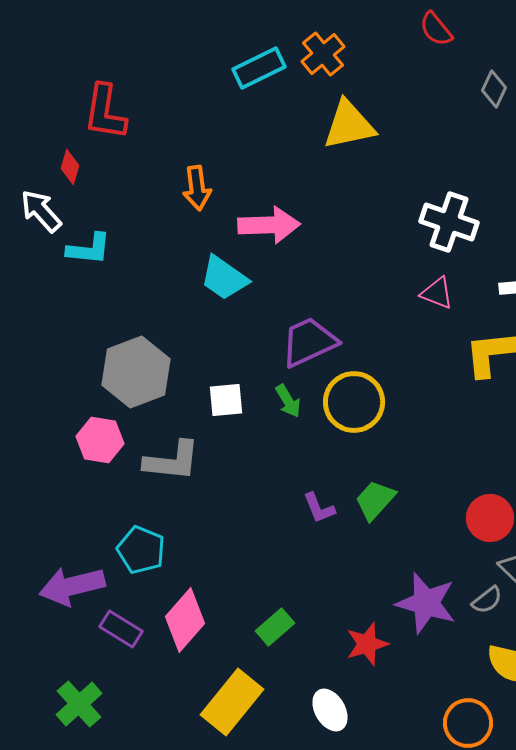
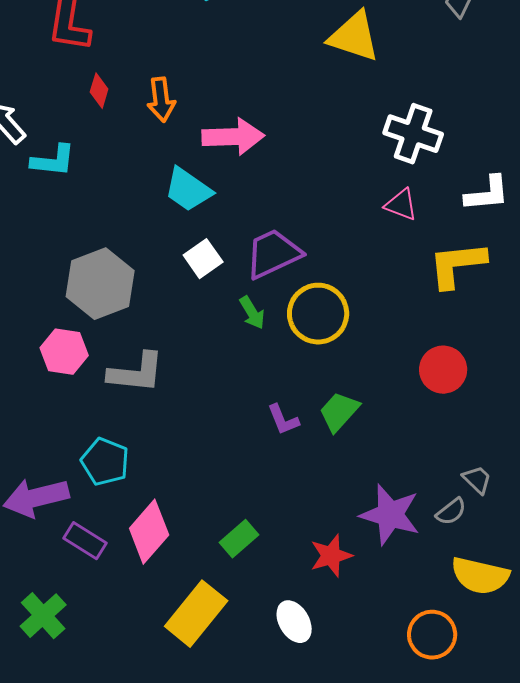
yellow triangle: (349, 125) -> (354, 37), moved, turned 30
red diamond: (70, 167) -> (99, 91), moved
white square: (226, 400) -> (203, 259), moved, turned -30
red circle: (490, 518) -> (443, 370), moved

